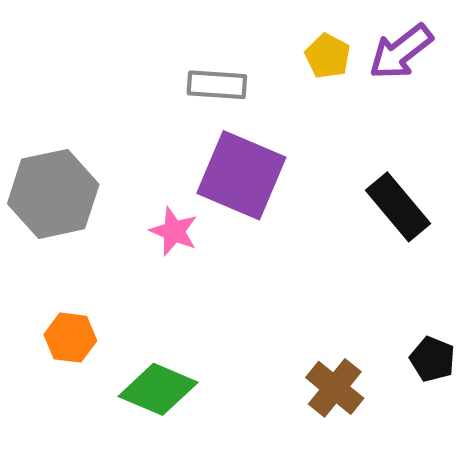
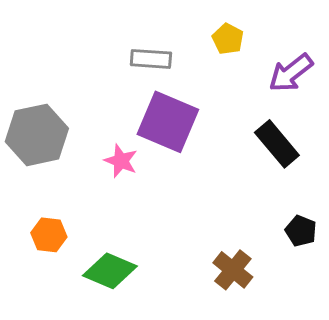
purple arrow: (401, 52) -> (291, 73), moved
black pentagon: (432, 359) -> (301, 231), moved

